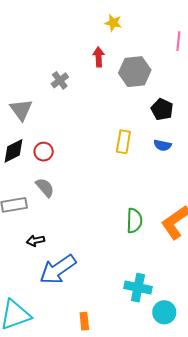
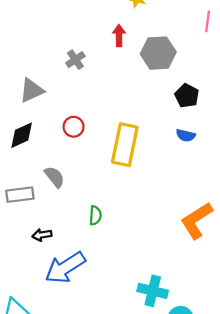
gray triangle: (21, 110) -> (32, 90), turned 40
yellow rectangle: (123, 142) -> (125, 145), moved, size x1.6
red circle: (44, 152) -> (74, 127), moved
green semicircle: (134, 221) -> (95, 215), moved, size x0.7

